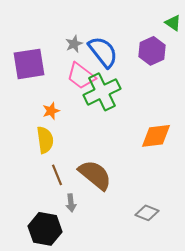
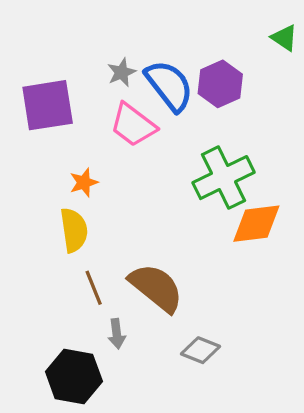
purple hexagon: (152, 51) -> (220, 84), moved
green cross: (102, 92) -> (224, 178), moved
gray diamond: (147, 213) -> (200, 350), moved

